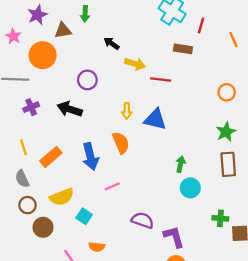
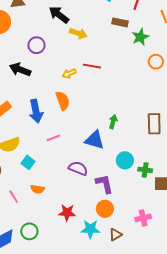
black arrow: (112, 43) -> (59, 15), size x1.5
red line: (161, 79) -> (92, 66), moved
yellow arrow: (127, 111) -> (69, 74), turned 64
blue triangle: (155, 119) -> (94, 140), moved
green star: (226, 132) -> (140, 37), moved
cyan circle: (190, 188) -> (125, 160), moved

